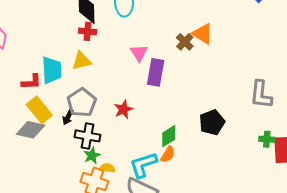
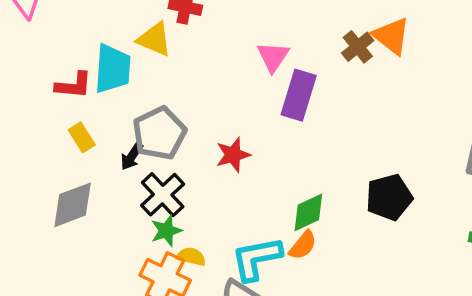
yellow triangle: (82, 61) -> (154, 39), moved, turned 30
yellow rectangle: (39, 110) -> (82, 137), size x0.6
gray diamond: (31, 130) -> (73, 205), moved, turned -40
black cross: (88, 136) -> (163, 195), turned 30

